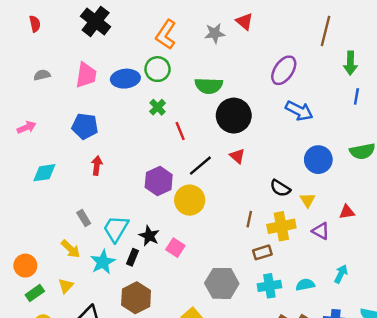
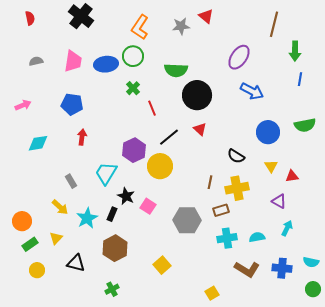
yellow triangle: (308, 200) -> (271, 166), moved
cyan trapezoid: (116, 229) -> (106, 173), moved
purple triangle: (321, 231) -> (279, 201), moved
gray hexagon: (222, 283) -> (187, 220), moved

